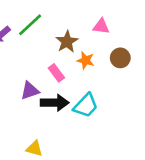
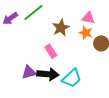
orange star: (86, 60) -> (86, 33), moved
purple triangle: (30, 91) -> (29, 72), moved

